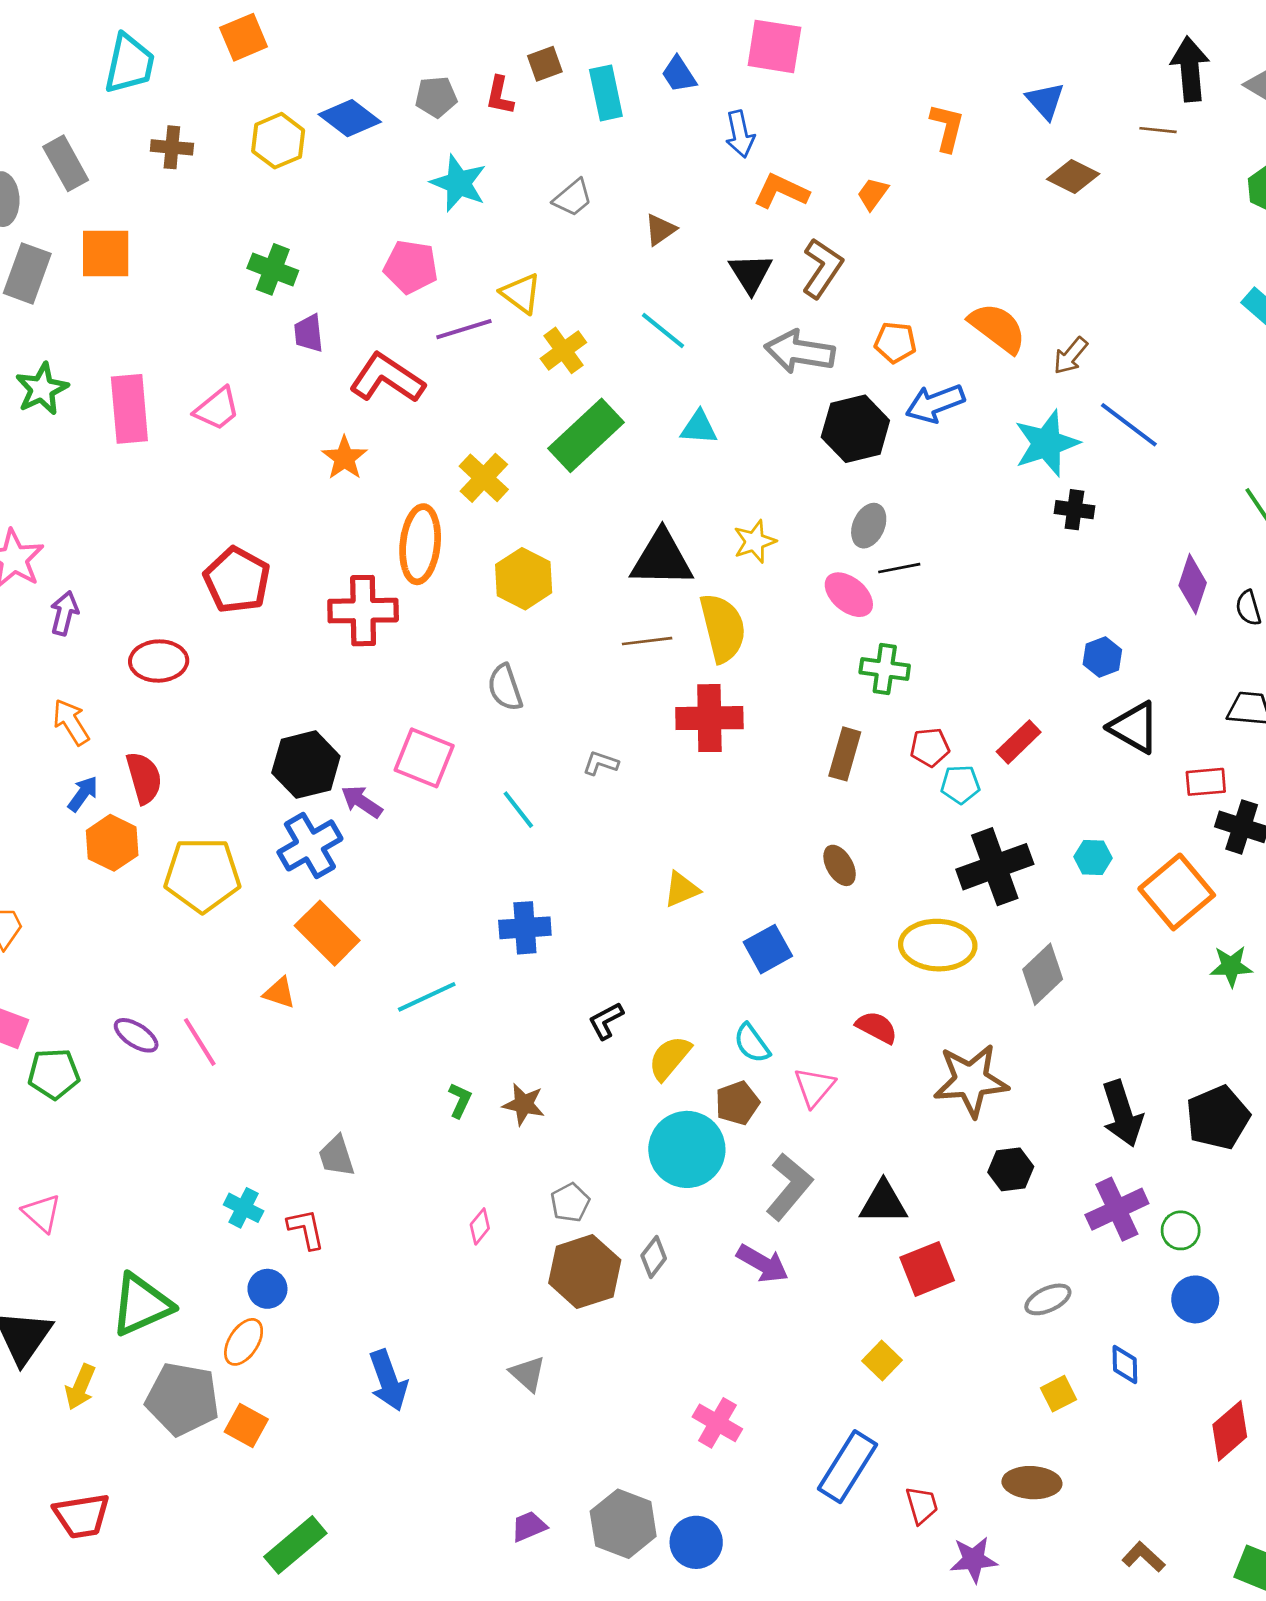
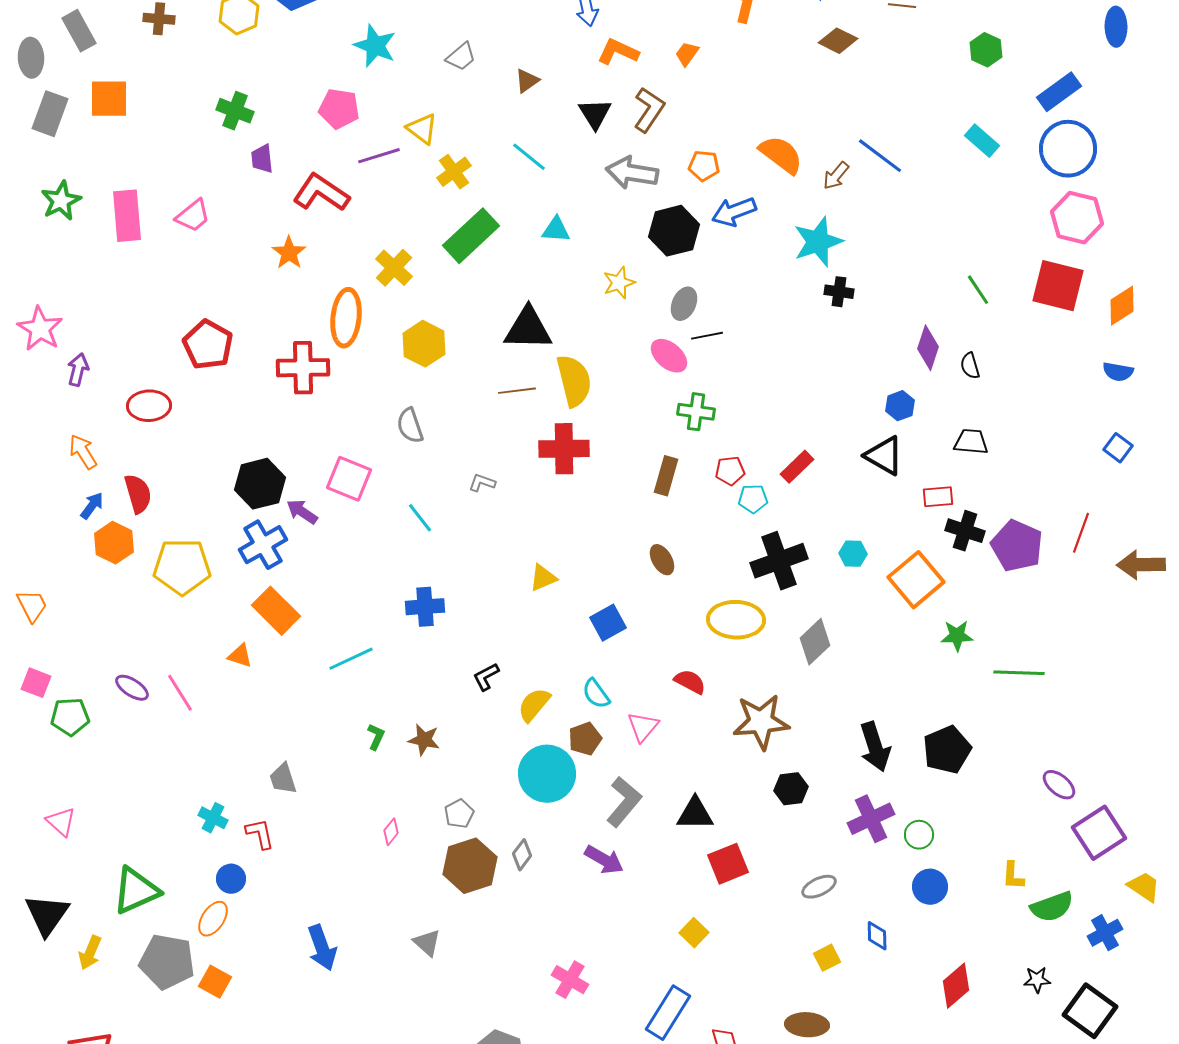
blue line: (1129, 425) -> (880, 156), moved
yellow star: (755, 542) -> (619, 283), moved
blue hexagon: (1102, 657) -> (900, 406), moved

